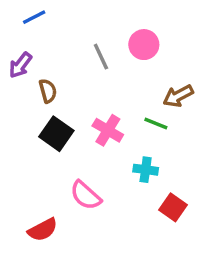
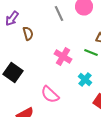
black square: (56, 134) -> (13, 72), moved
cyan cross: (146, 170) -> (85, 80), turned 32

